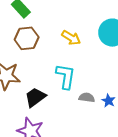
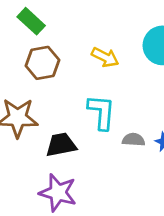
black trapezoid: (35, 97) -> (61, 145), turned 30

